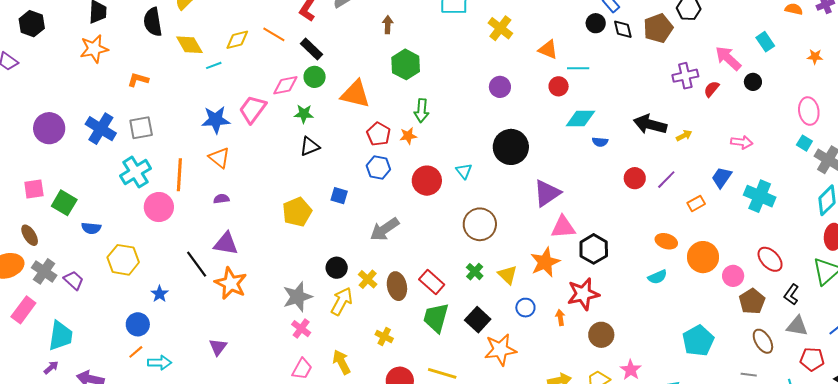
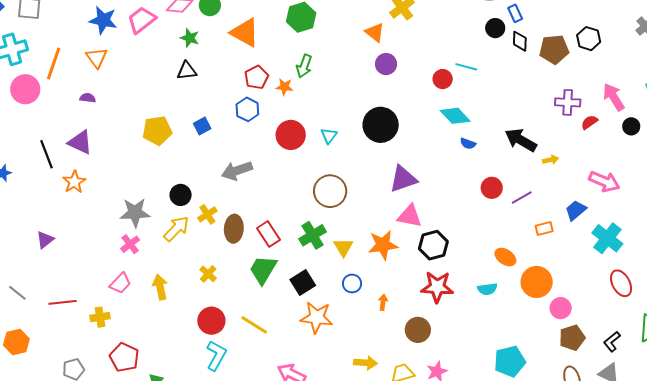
orange triangle: (548, 49) -> (375, 32), moved
cyan diamond: (580, 118) -> (455, 116), turned 32
pink arrow: (742, 142) -> (604, 181), size x1.4
blue square: (339, 196) -> (202, 126), turned 30
red ellipse: (770, 259) -> (621, 283), moved
green cross: (475, 272) -> (313, 235), size x1.5
orange star: (231, 283) -> (74, 182), size x0.7
red star: (583, 294) -> (437, 287), moved

